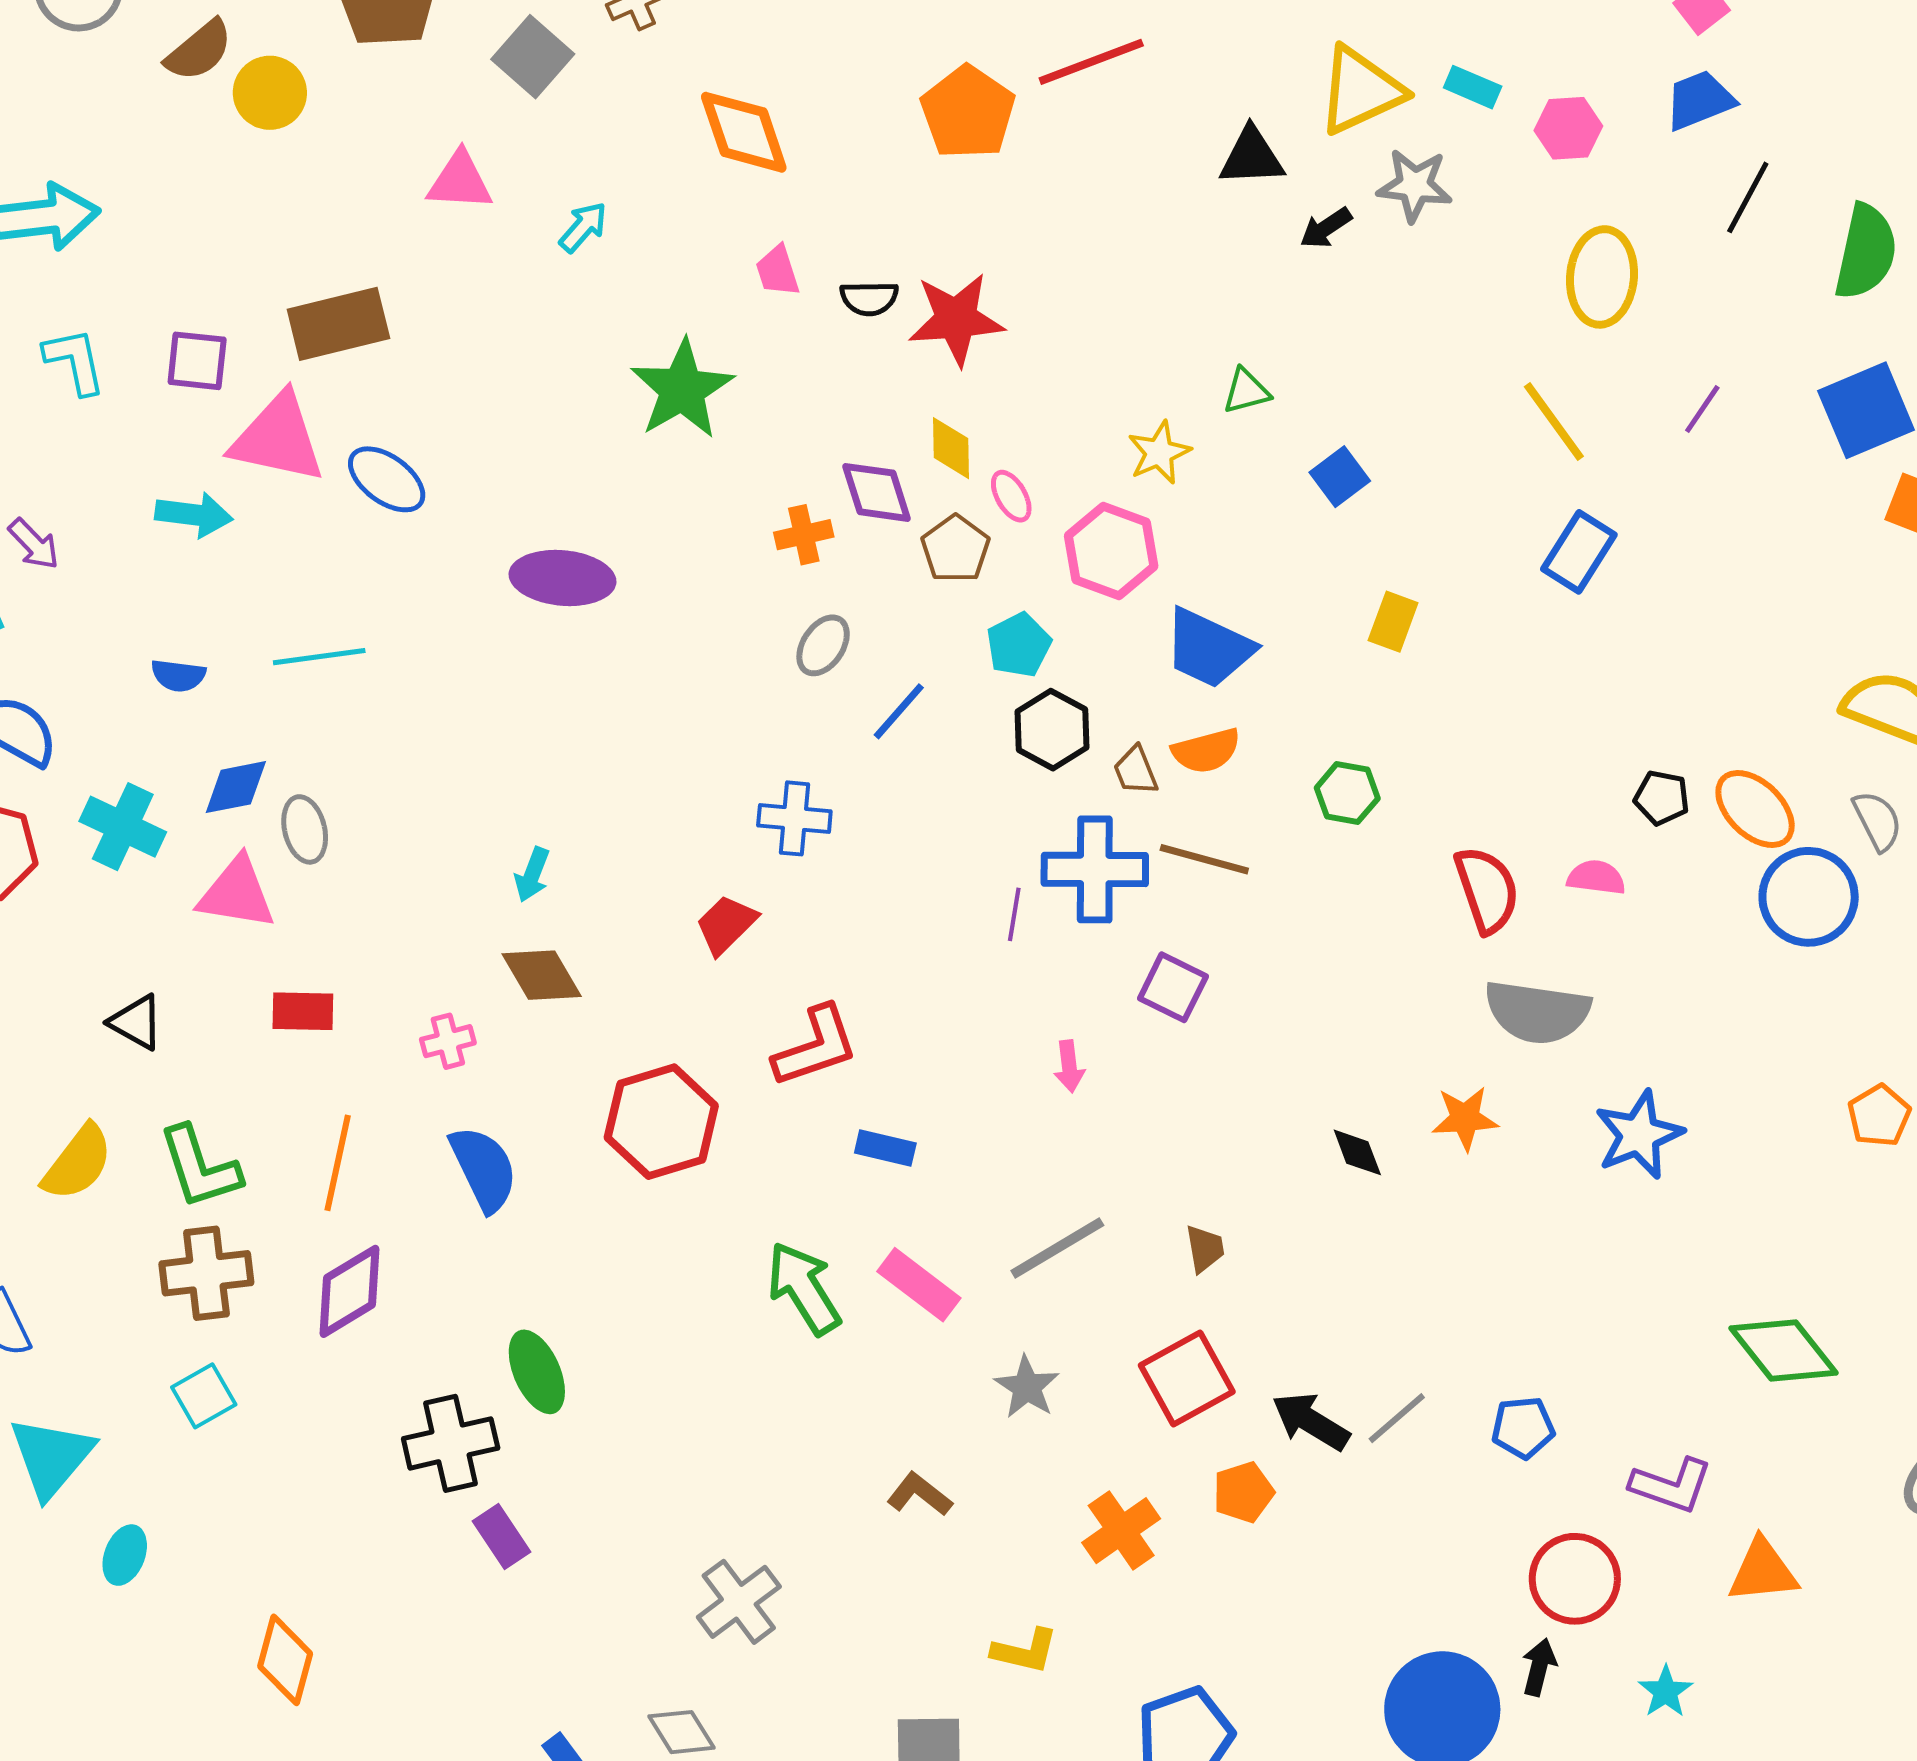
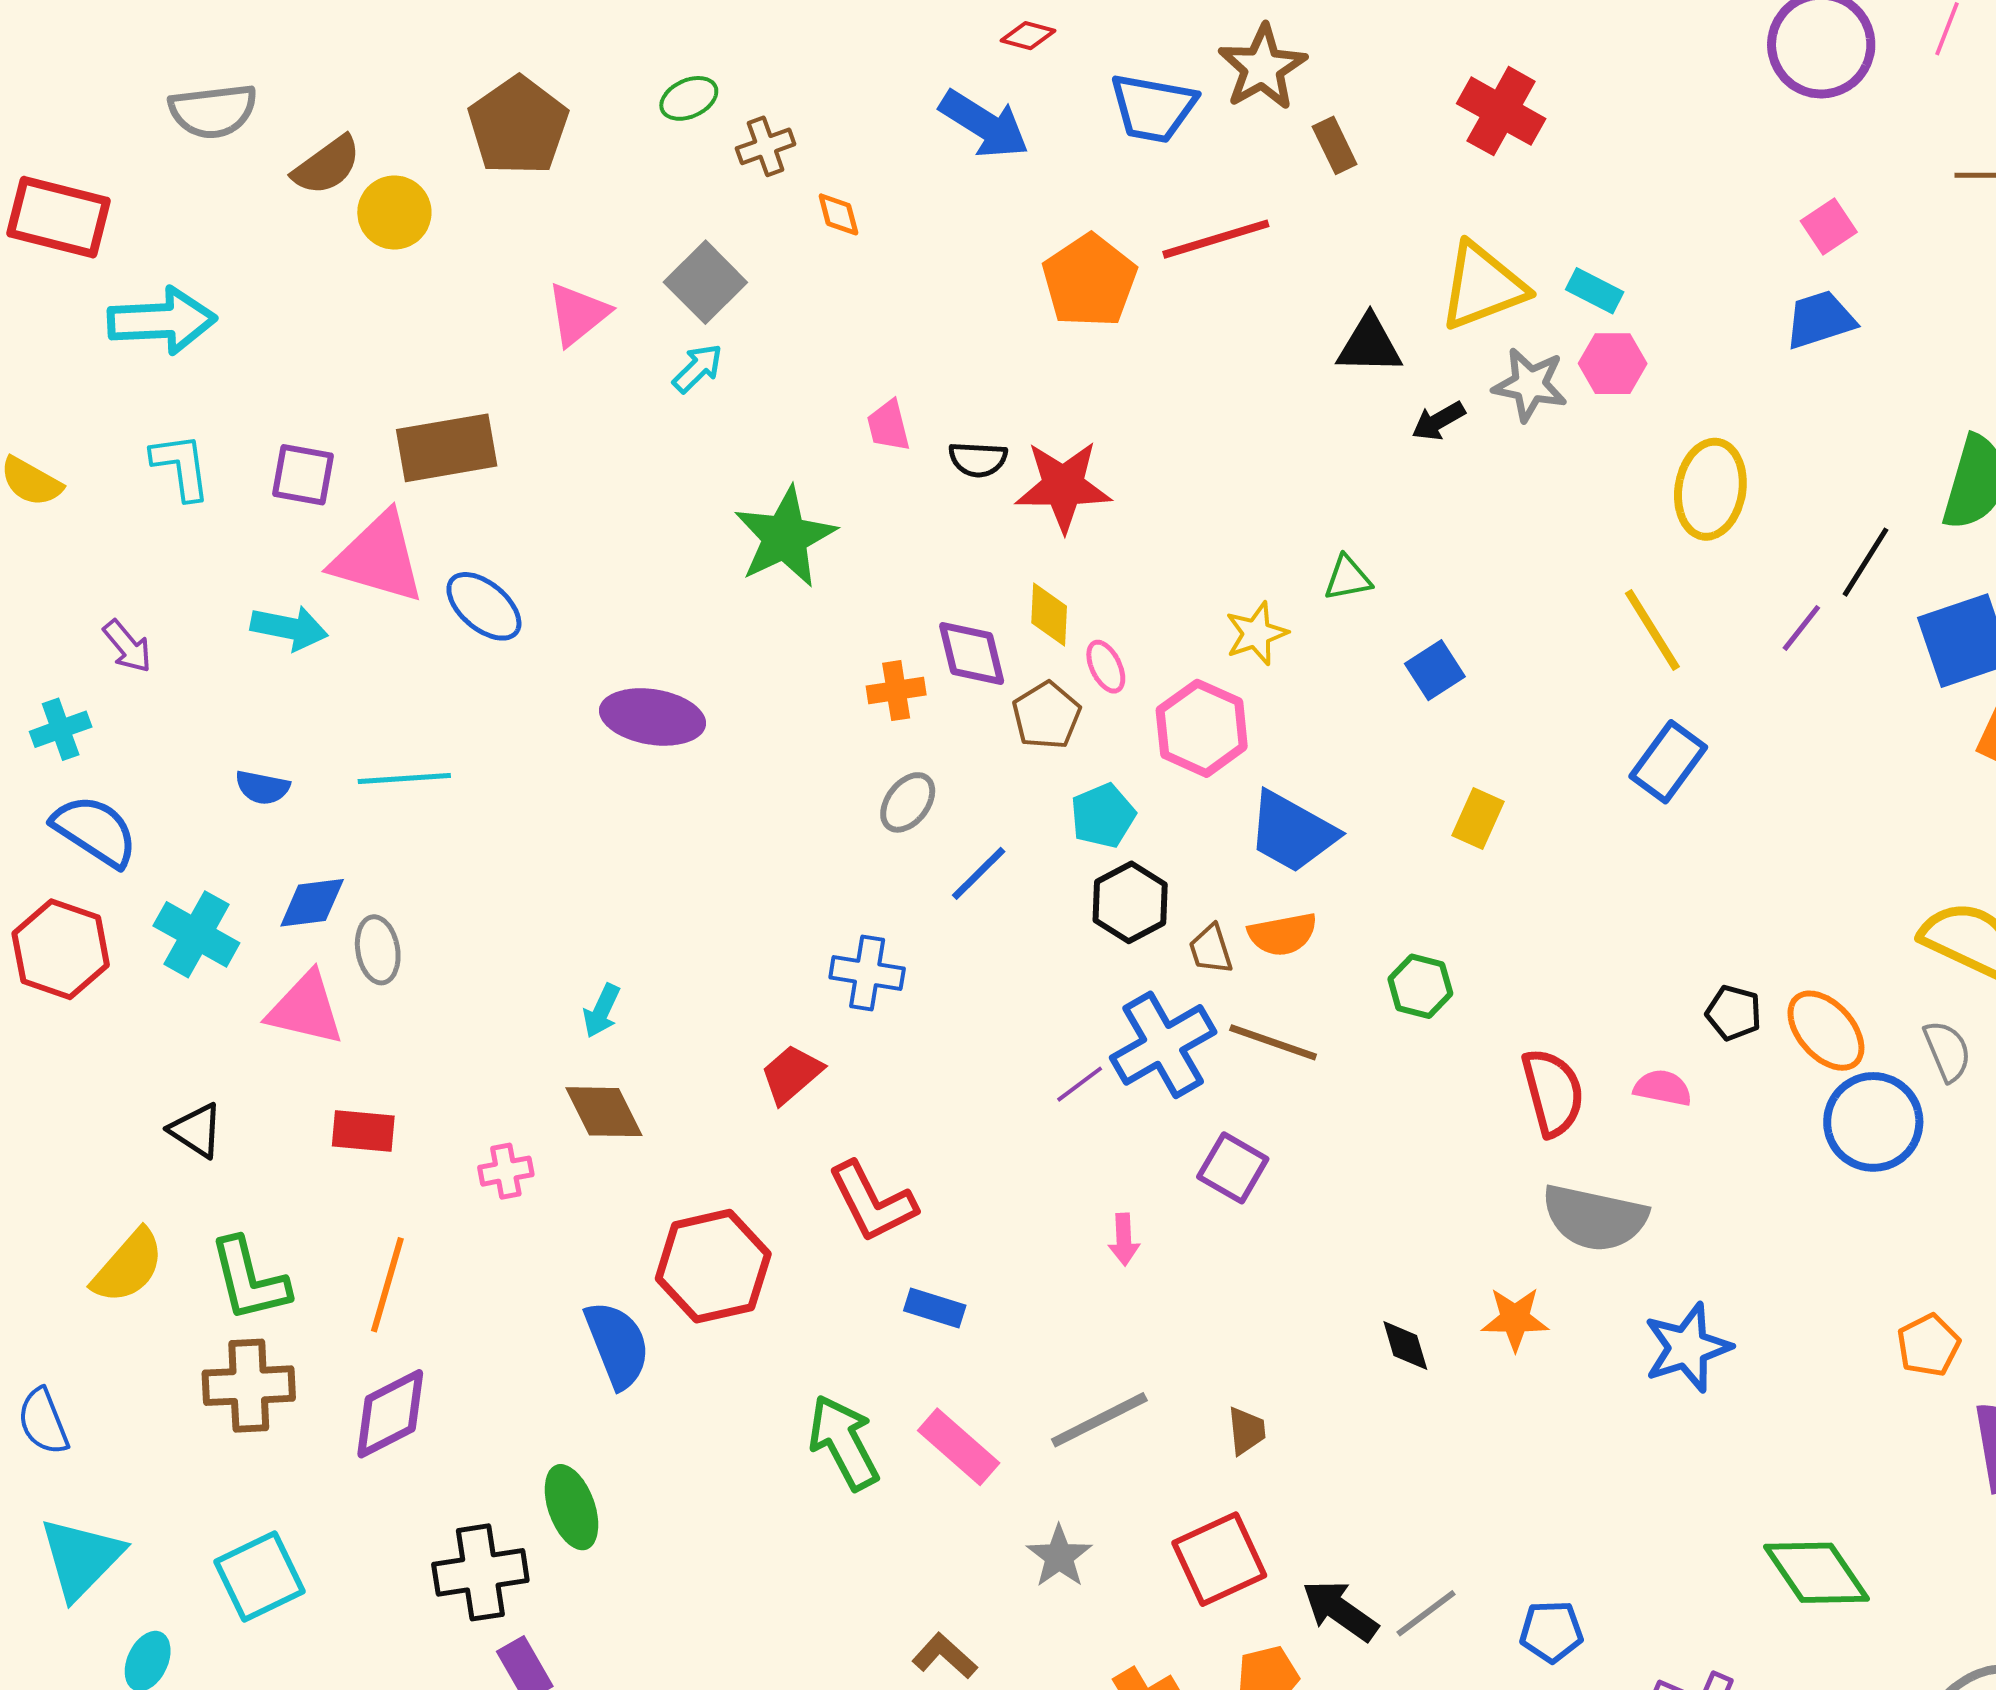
gray square: (533, 57) -> (705, 282), moved
pink hexagon: (1568, 128) -> (1613, 364), moved
orange diamond: (744, 132) -> (838, 214), moved, size x0.5
pink triangle: (460, 181) -> (578, 314), turned -46
black line: (1748, 197) -> (1865, 562), moved
blue cross: (1095, 869) -> (1163, 1045), turned -34
purple line: (1014, 914) -> (1080, 1084), turned 40
red L-shape: (816, 1046) -> (872, 1202), turned 78
blue semicircle: (484, 1169) -> (617, 1345), moved
cyan square: (204, 1396) -> (259, 1577), moved, size x1.4

